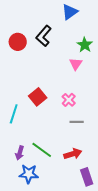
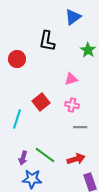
black L-shape: (44, 36) -> (47, 41), turned -30
red circle: (18, 42) -> (17, 59), moved
pink triangle: (76, 64) -> (71, 79), moved, turned 40
pink cross: (69, 100) -> (72, 105), turned -32

